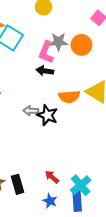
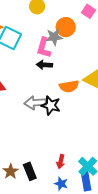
orange circle: (81, 45) -> (66, 27), moved
gray arrow: (31, 111) -> (35, 103), size x1.5
red arrow: (52, 177) -> (61, 161), turned -112

